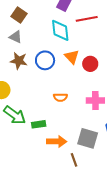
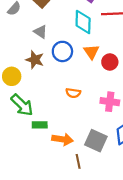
gray triangle: (16, 37) -> (40, 32), moved
brown star: (19, 61) -> (35, 60), moved
green rectangle: (39, 124) -> (40, 125), moved

